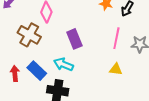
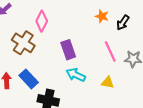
pink line: (116, 38) -> (110, 51), turned -40
cyan arrow: (64, 64) -> (76, 75), moved

